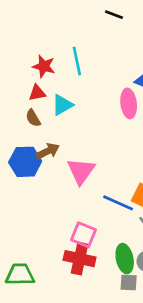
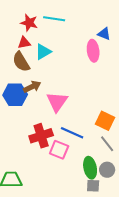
cyan line: (77, 61) -> (54, 19), turned -70
brown semicircle: (33, 118) -> (21, 62), size x1.5
blue line: (118, 203) -> (72, 133), moved
red cross: (80, 259) -> (41, 136), moved, turned -30

